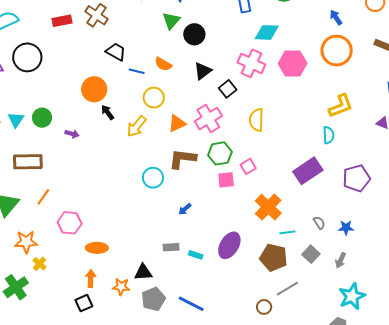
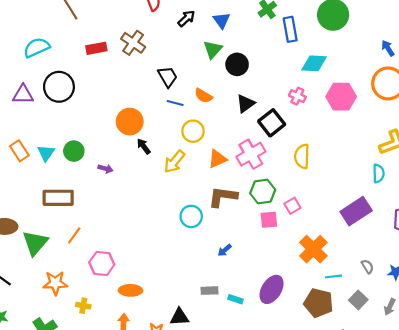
black trapezoid: (116, 52) -> (168, 77), moved, turned 30
pink cross: (251, 63) -> (297, 96), size x0.6
black square: (228, 89) -> (272, 123), size x1.4
yellow cross: (40, 264) -> (83, 306), moved, turned -32

